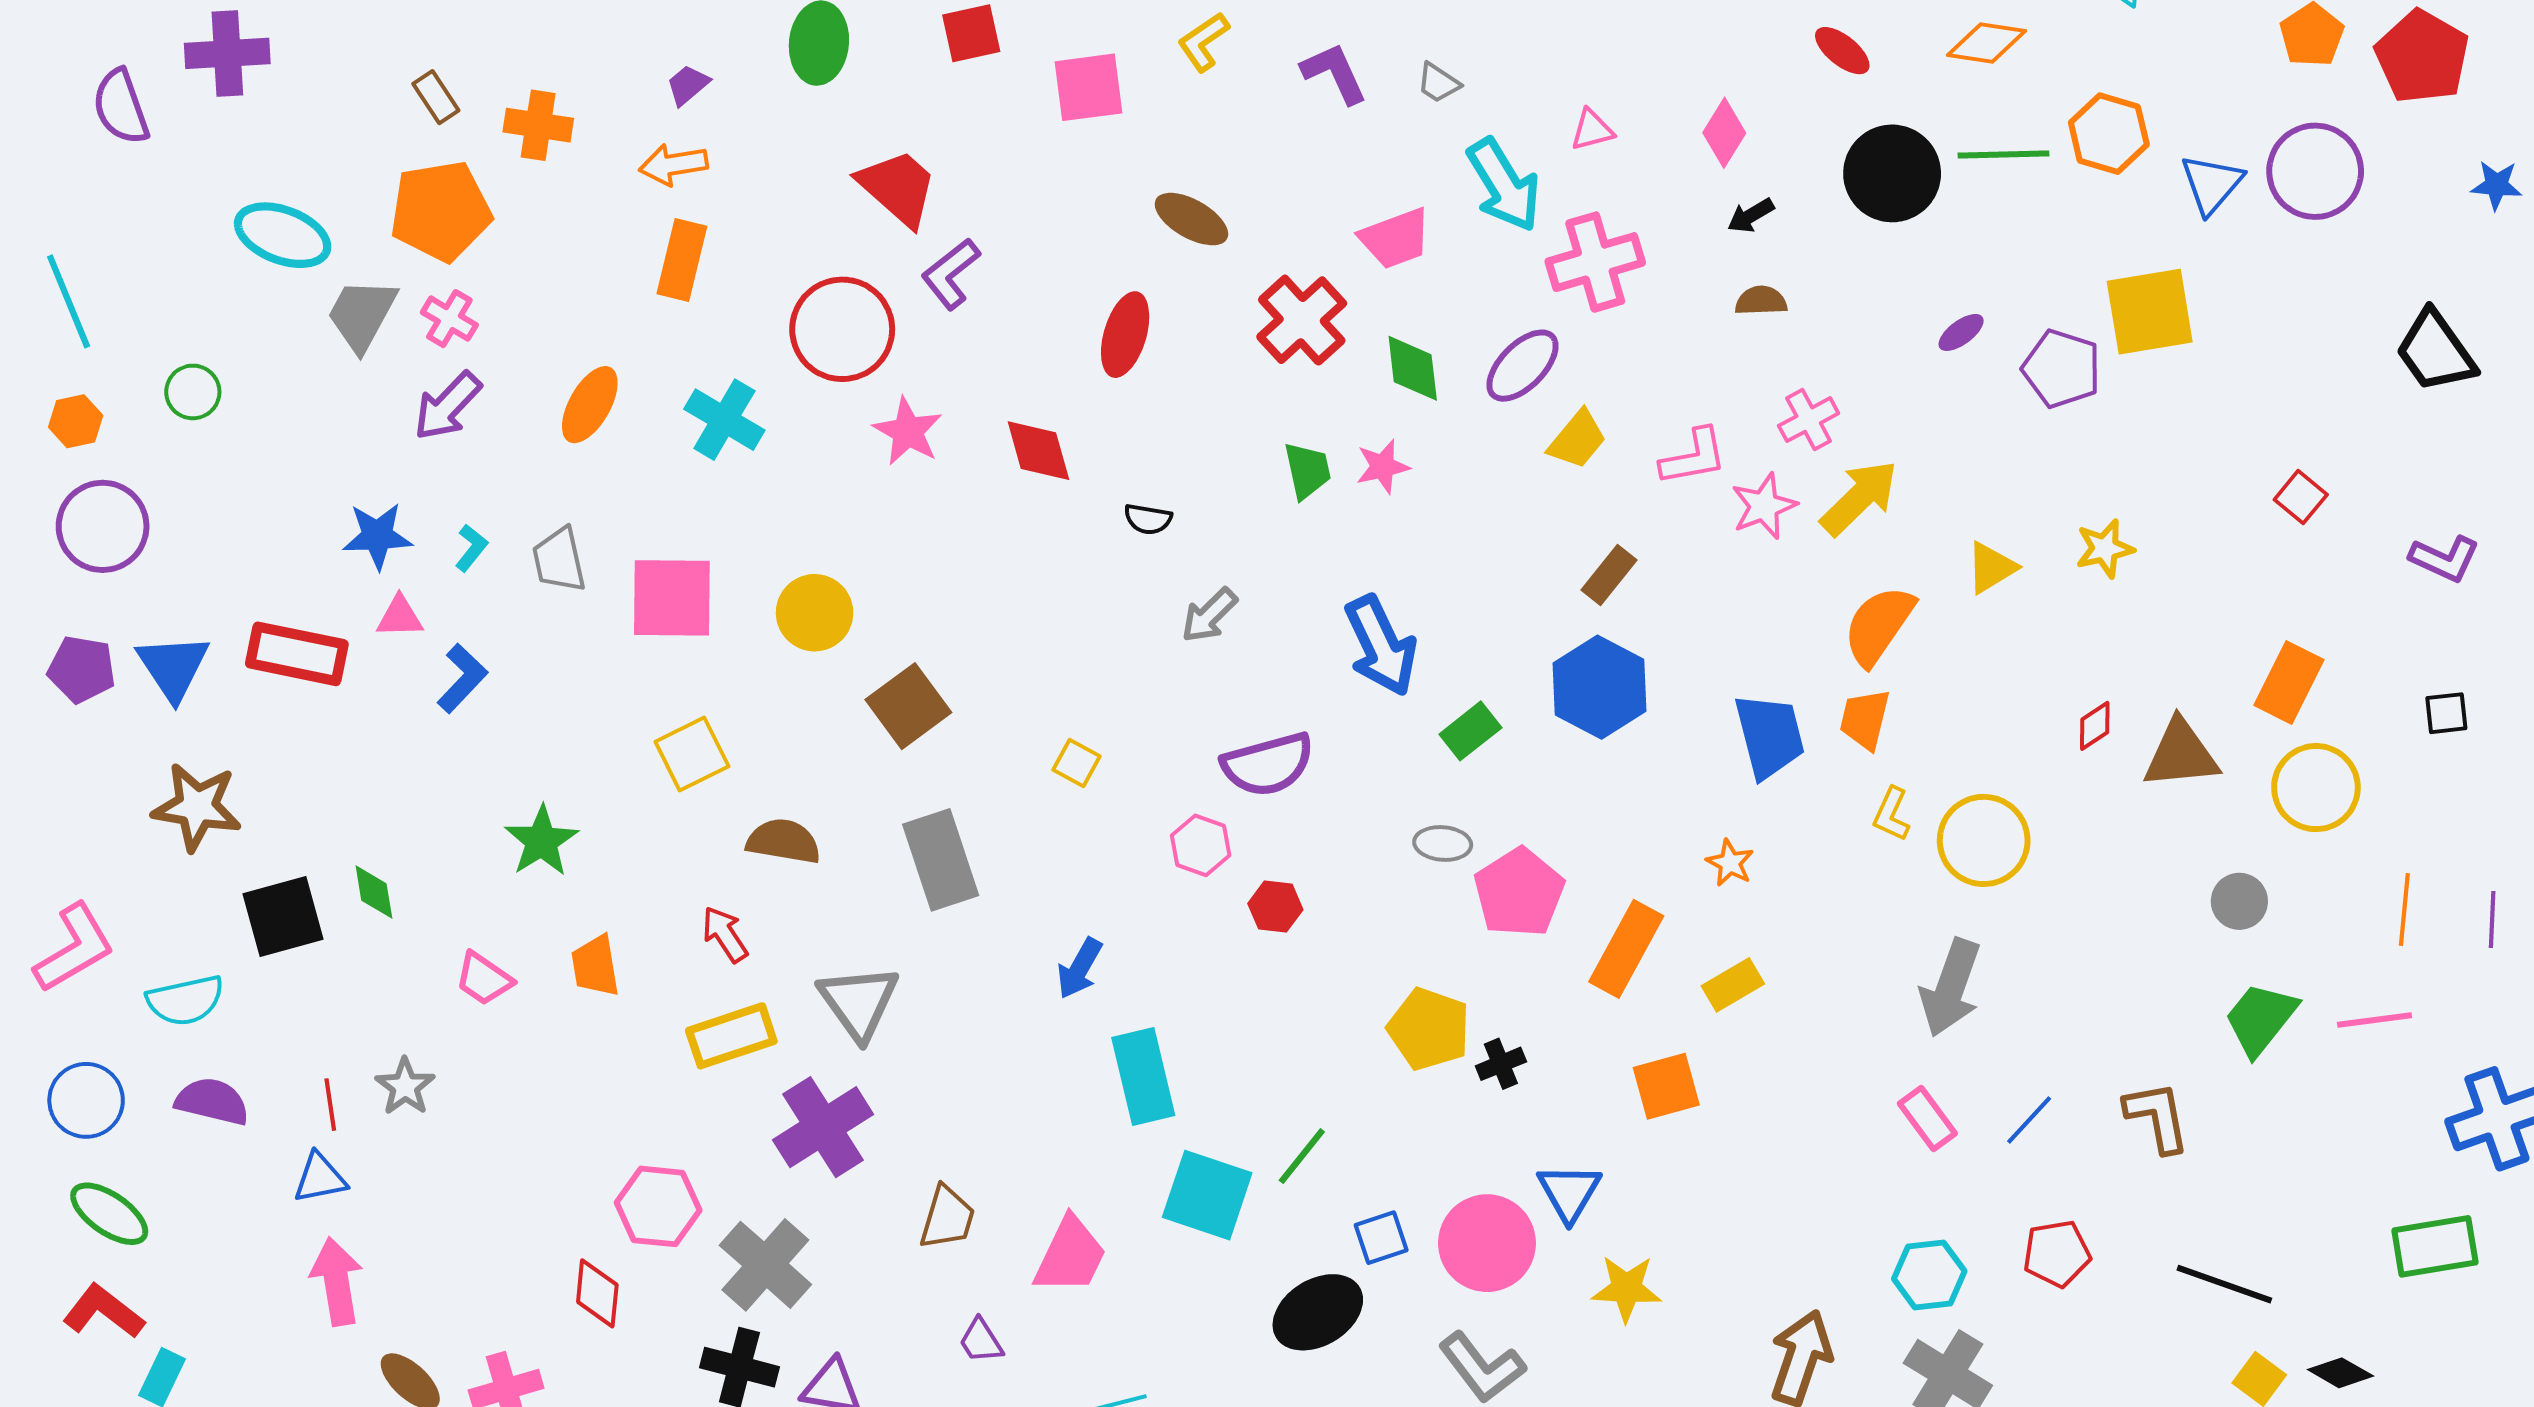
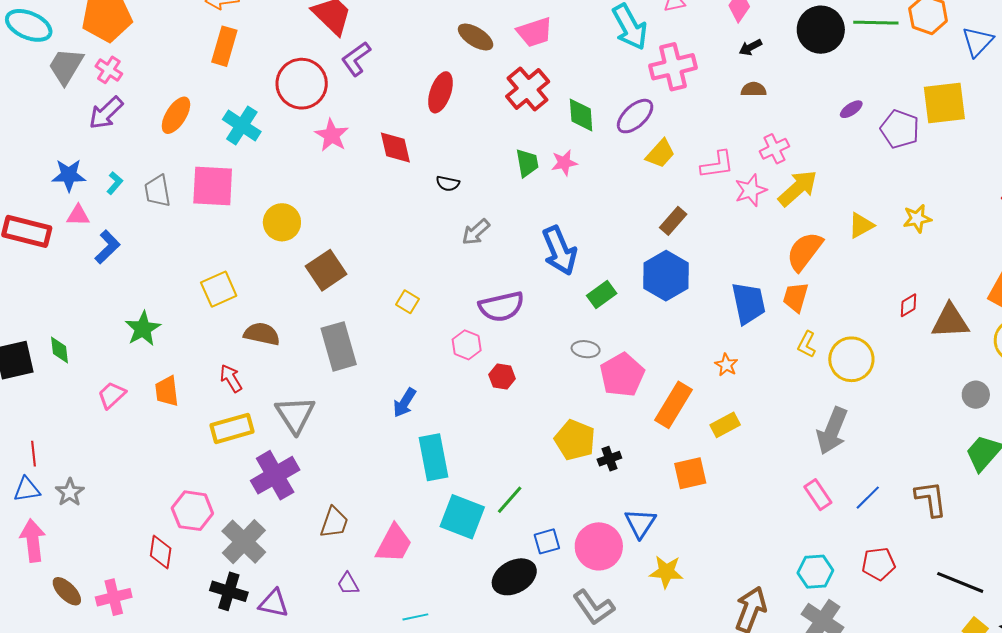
pink trapezoid: (1395, 238) -> (535, 32), moved
pink square: (672, 598) -> (213, 186), moved
pink trapezoid: (484, 979) -> (112, 395), turned 100
gray star: (405, 1086) -> (70, 492), moved

